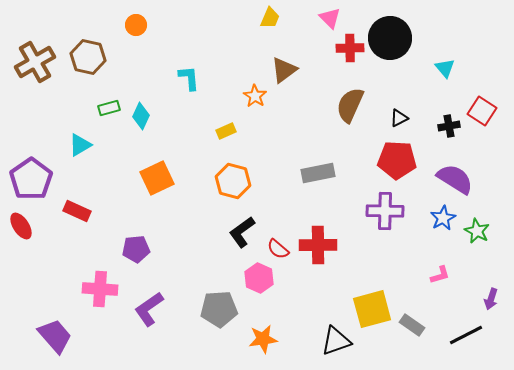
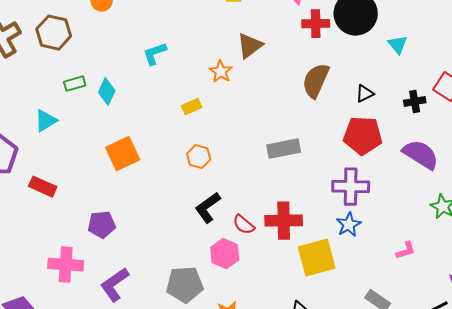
cyan triangle: (445, 68) -> (398, 45), moved
cyan L-shape: (189, 78) -> (155, 54), turned -104
orange hexagon: (233, 181) -> (199, 157), size x0.7
blue star: (443, 218) -> (349, 225), moved
yellow square: (372, 309) -> (317, 258), moved

